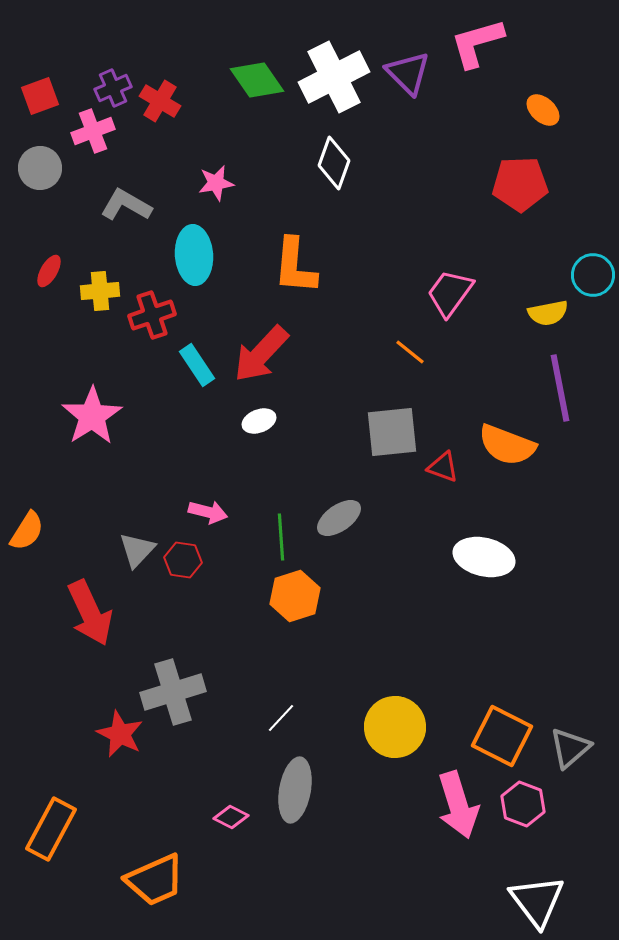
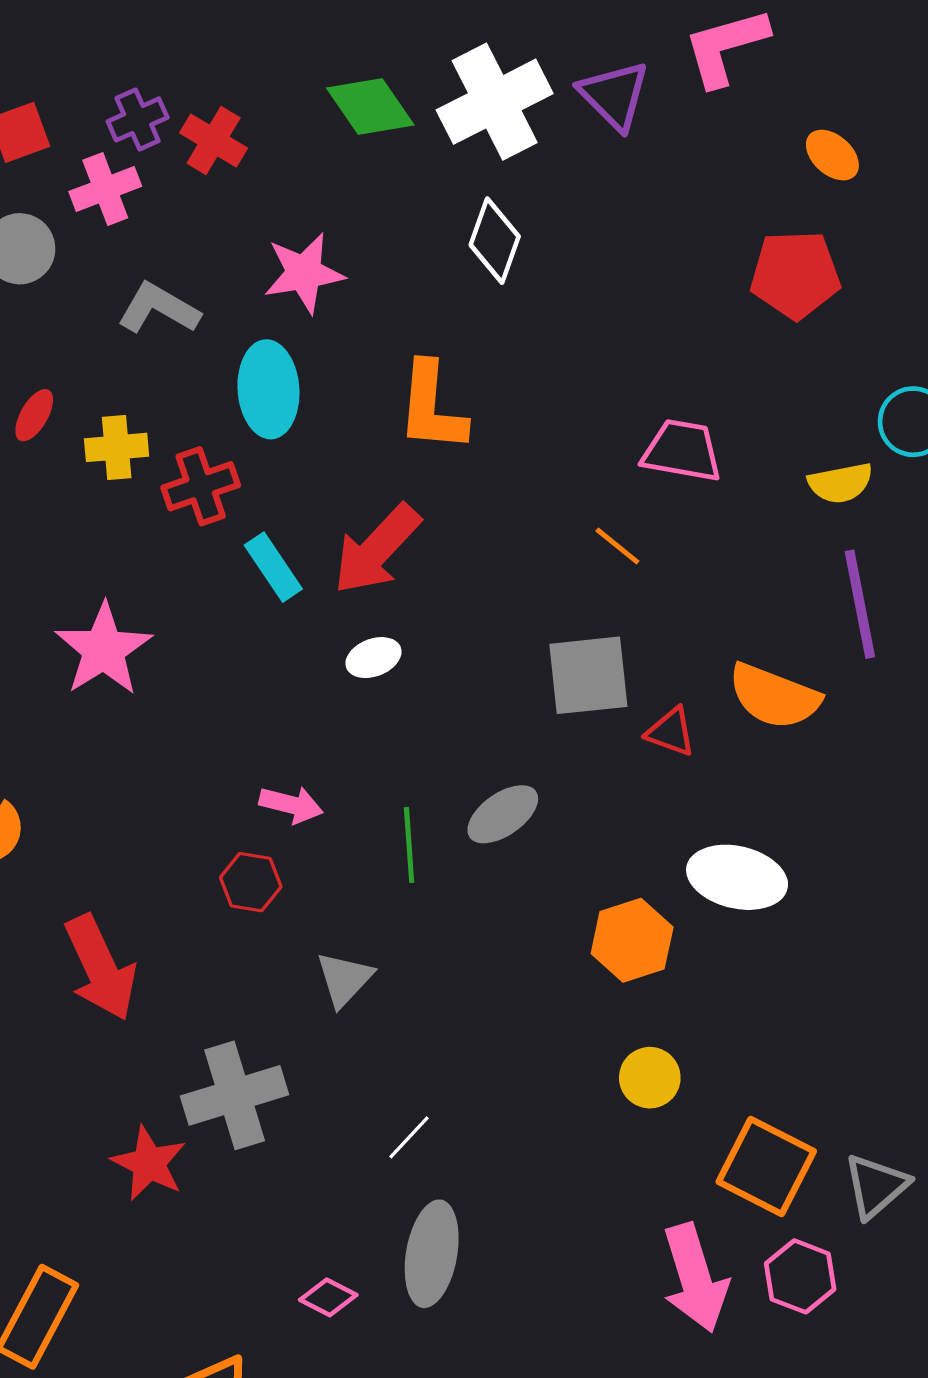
pink star: (216, 183) -> (304, 273), size x1.4
pink trapezoid: (450, 293) -> (682, 451), turned 64
gray triangle: (137, 550) -> (344, 979), moved
orange hexagon: (295, 596) -> (632, 940), moved
yellow circle: (395, 727) -> (650, 1078), moved, size x0.6

